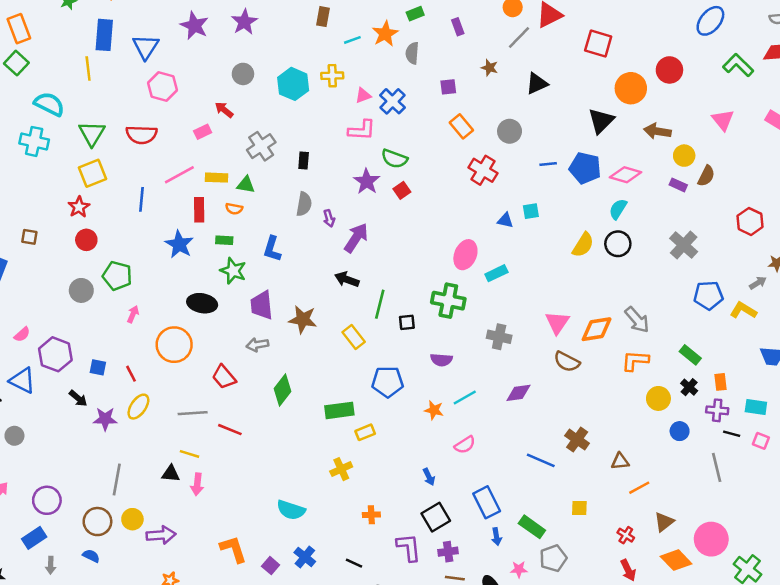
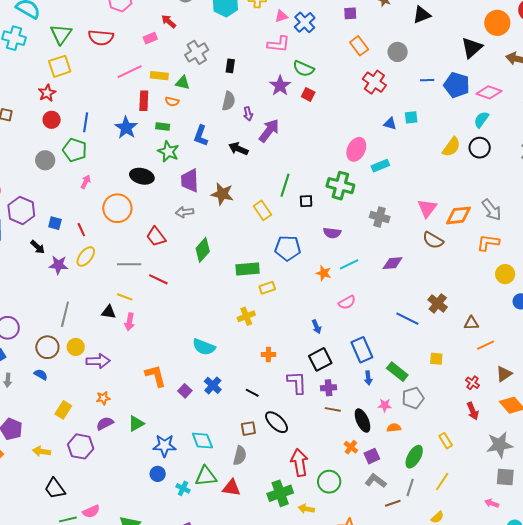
red square: (402, 190) -> (308, 94), turned -32
blue line: (142, 199) -> (86, 122), moved
black arrow: (347, 279) -> (238, 149), moved

